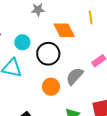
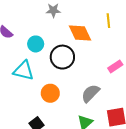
gray semicircle: (75, 76) -> (90, 93), moved
orange circle: (51, 87) -> (50, 93), moved

